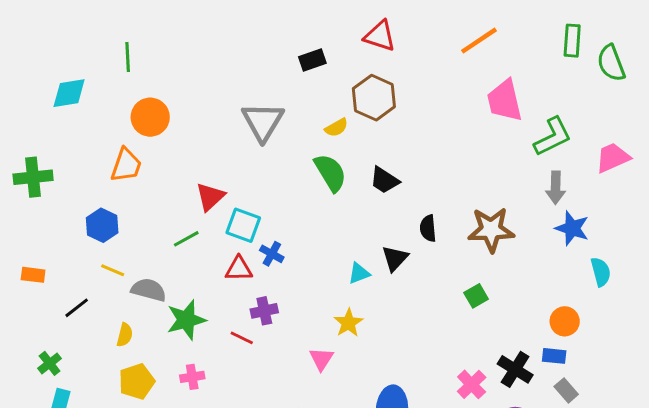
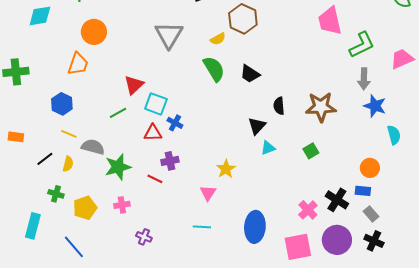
cyan triangle: (359, 273) -> (268, 148), moved
yellow semicircle: (125, 335) -> (68, 164), moved
green cross: (50, 363) -> (56, 194), moved, turned -35

